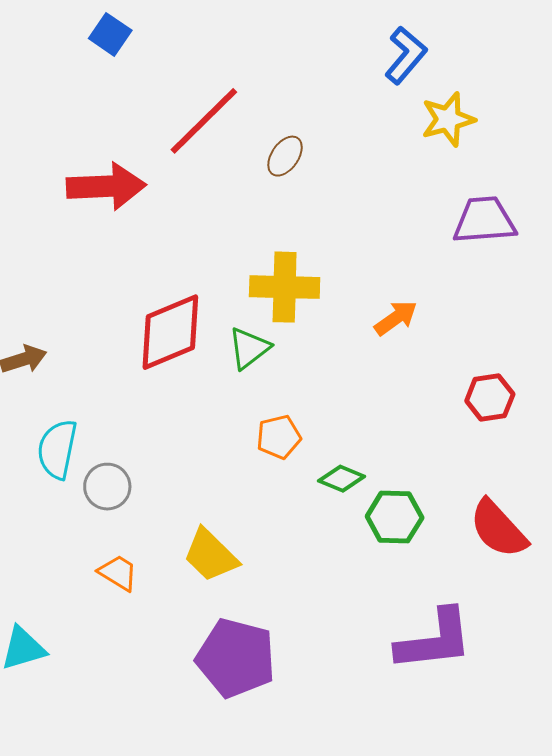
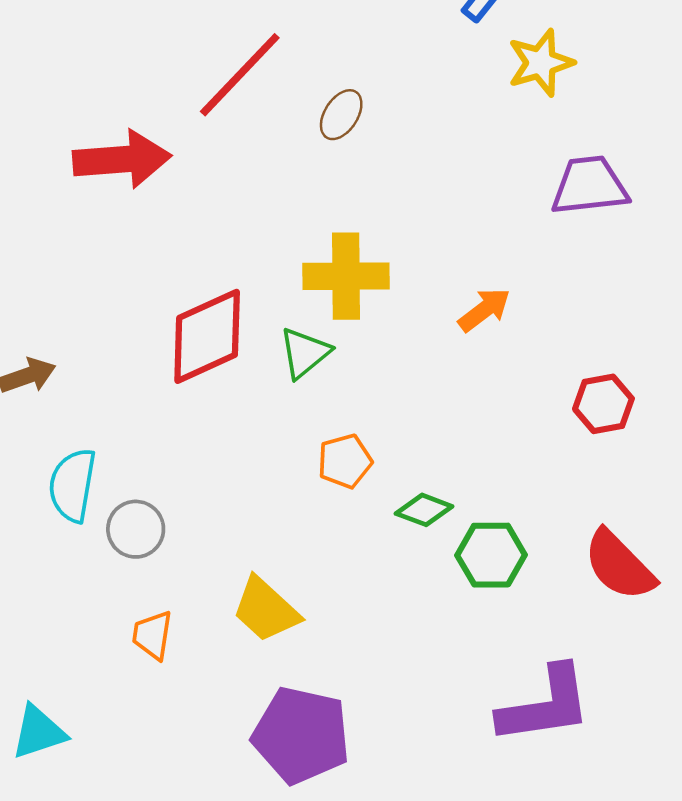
orange trapezoid: (118, 573) -> (152, 635), turned -111

